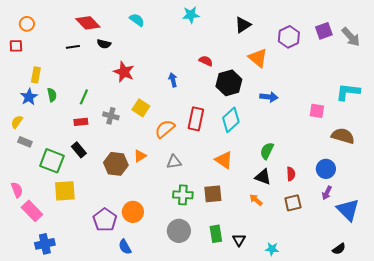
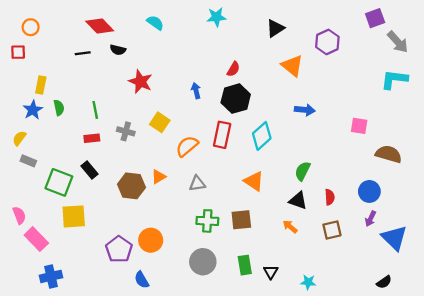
purple square: (324, 31) -> (375, 18), moved
red semicircle: (206, 61) -> (233, 69), turned 96
black hexagon: (229, 83) -> (236, 99), moved
cyan L-shape: (348, 92) -> (394, 79), moved
green line: (84, 97) -> (95, 110), turned -35

